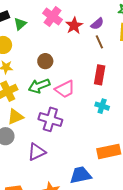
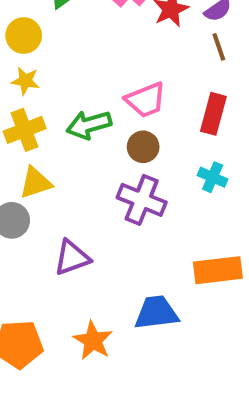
brown circle: (45, 61) -> (143, 147), moved
pink trapezoid: (65, 89) -> (146, 100), moved
purple cross: (50, 119) -> (142, 200), moved

